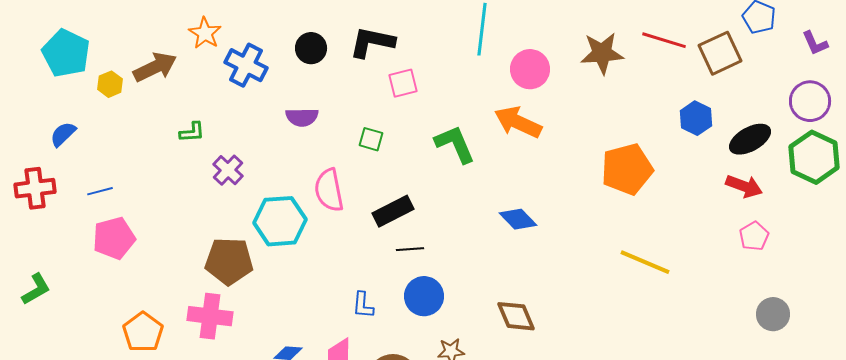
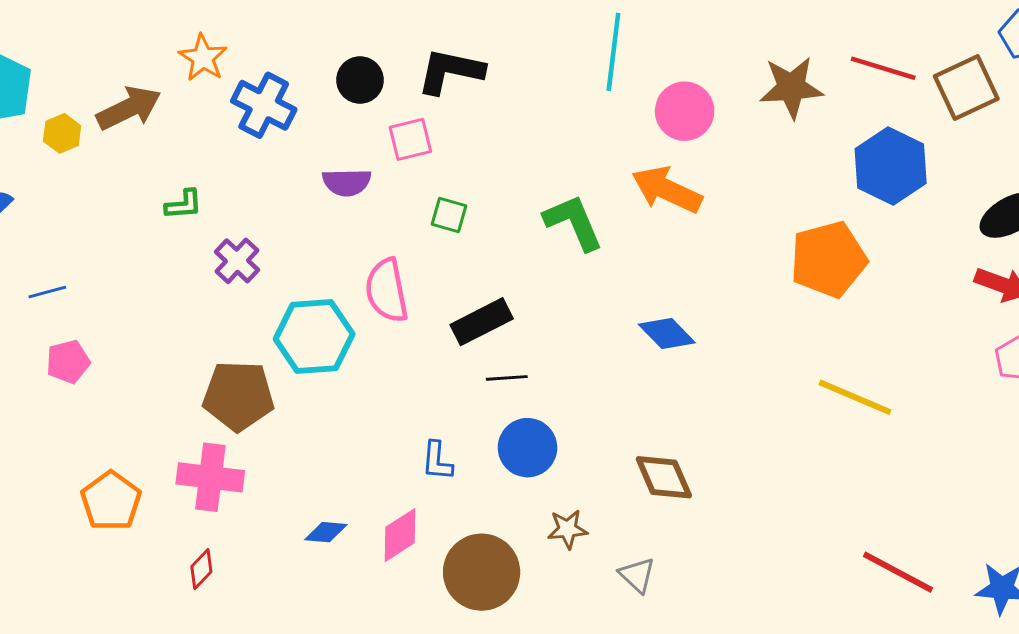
pink square: (403, 83) -> (410, 139), moved
blue hexagon: (696, 118) -> (891, 166), moved, size x1.5
pink pentagon: (114, 238) -> (68, 362), size x0.7

